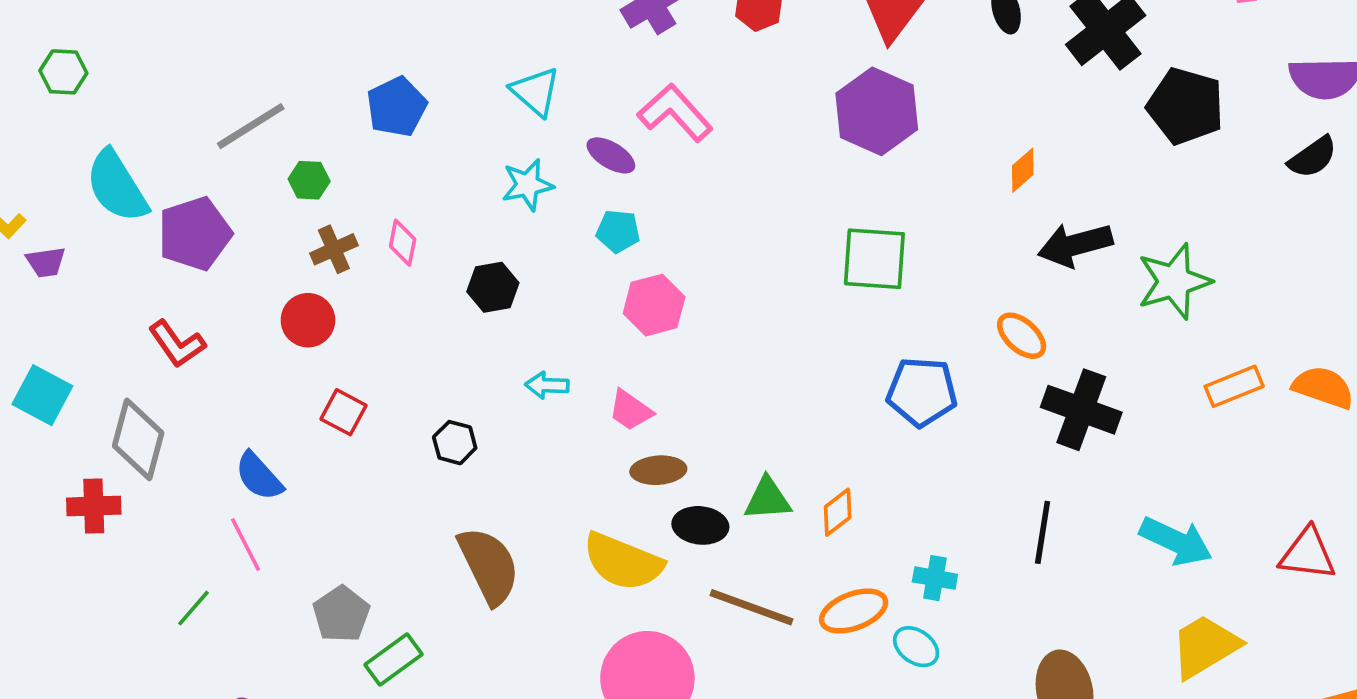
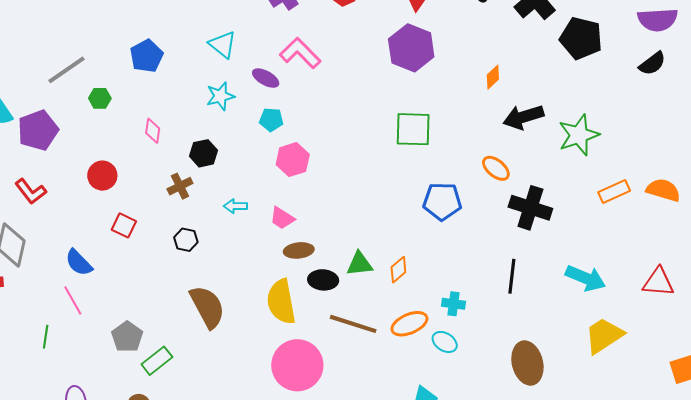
brown cross: (334, 249) -> (180, 186), moved
yellow semicircle: (623, 562) -> (281, 302), turned 60
green line: (194, 608) -> (46, 337), turned -30

